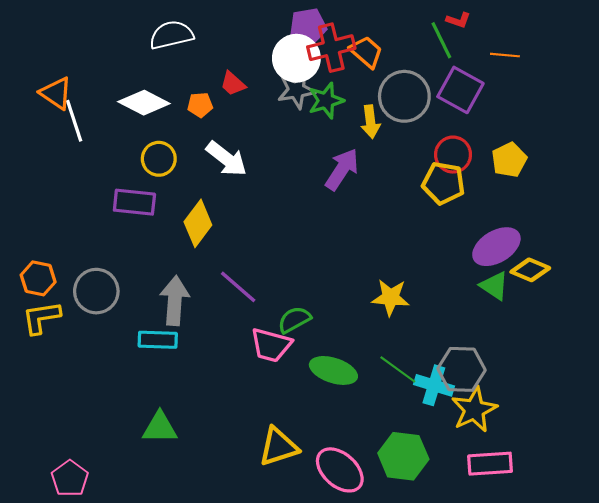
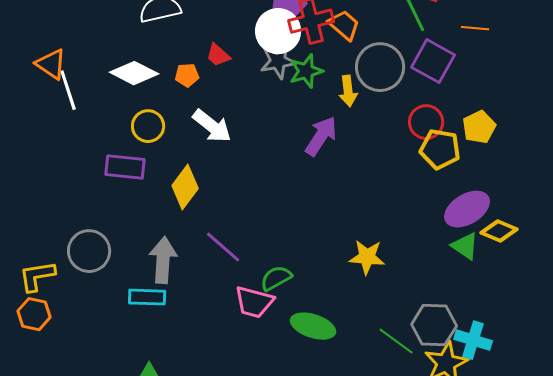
yellow pentagon: (444, 183) -> (440, 149), moved
orange hexagon: (38, 278) -> (34, 314), moved
green line: (398, 369) -> (396, 341), moved
cyan cross: (434, 385) -> (473, 340), moved

